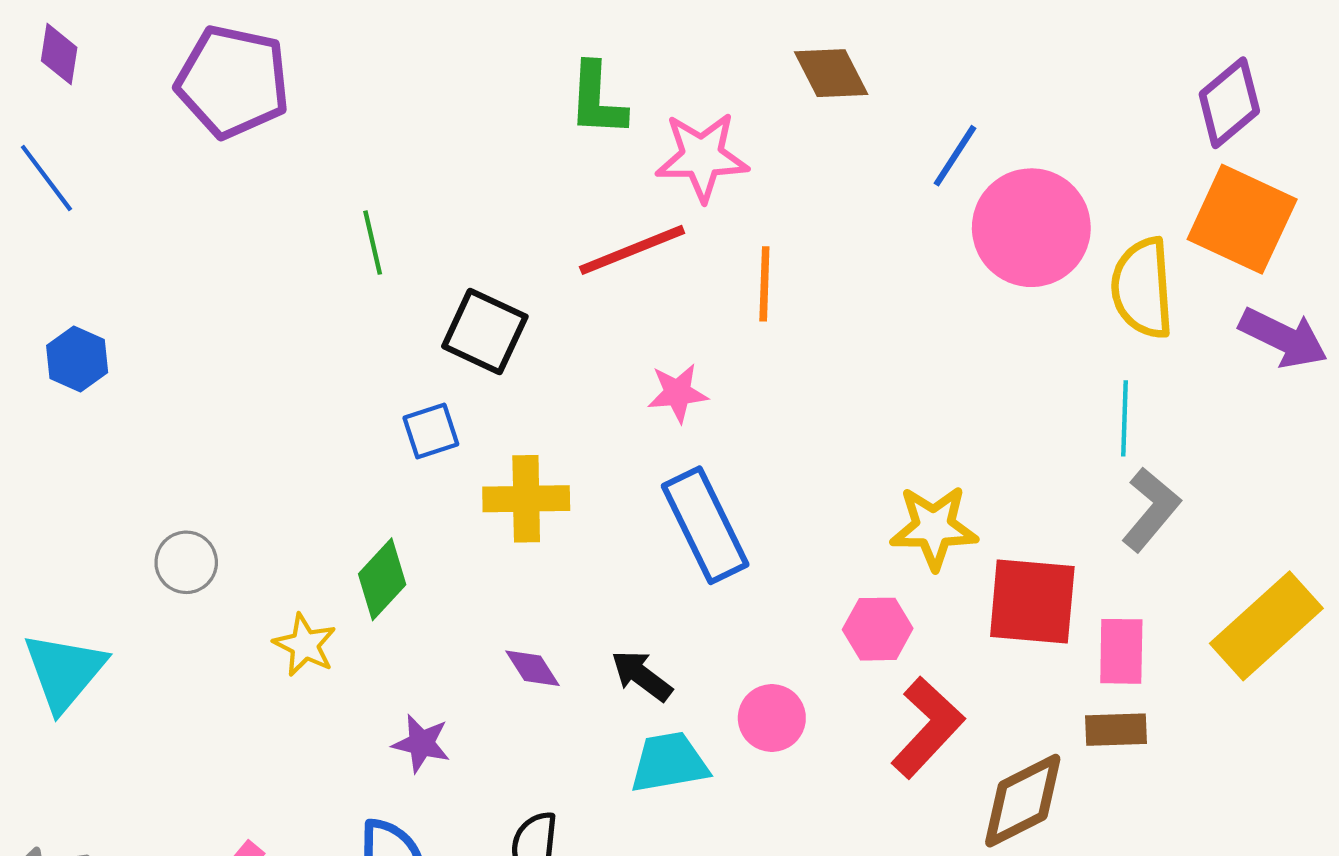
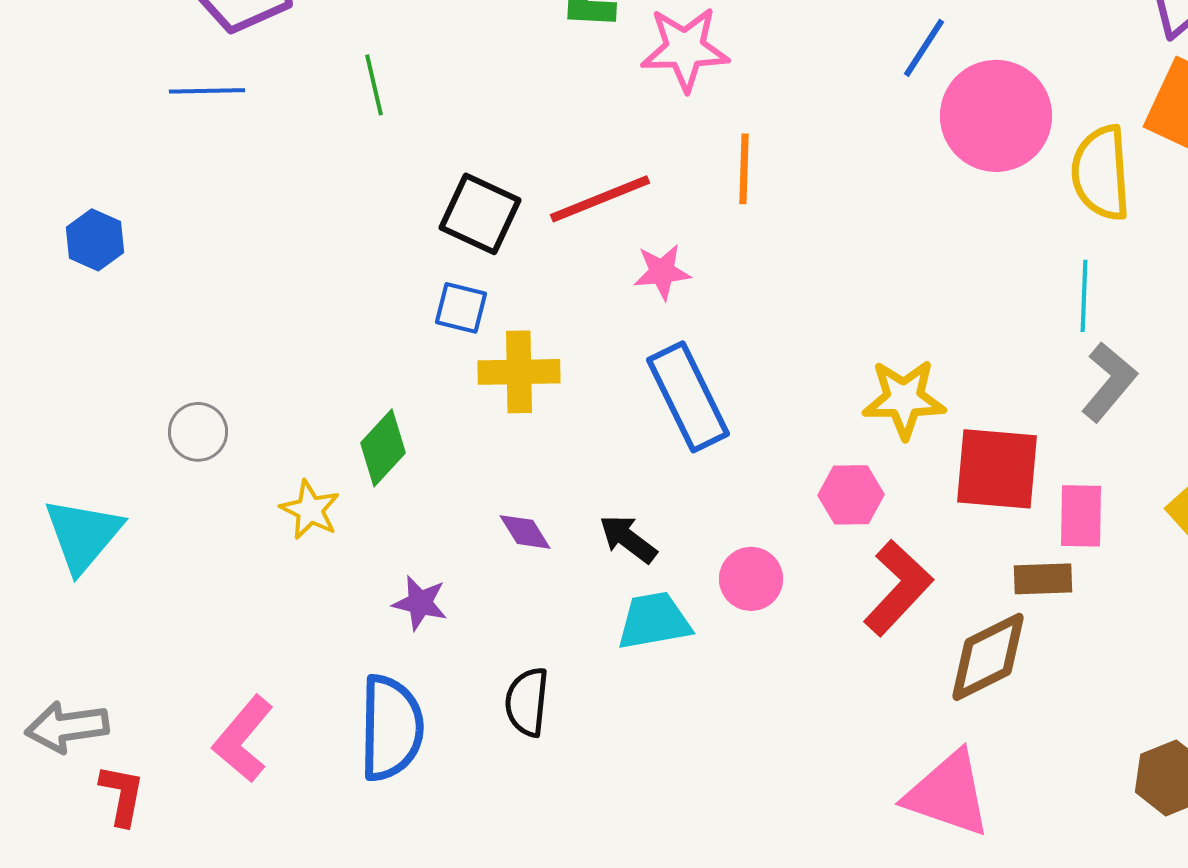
blue line: (46, 178) -> (207, 91), moved, turned -54
green line: (373, 243) -> (374, 85), moved
red line: (632, 250) -> (600, 199), moved
blue square: (431, 431) -> (461, 308), moved, turned 32
brown rectangle: (1116, 730) -> (1043, 579), moved

